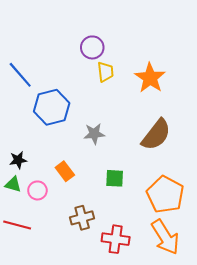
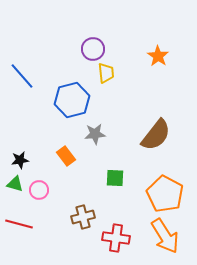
orange star: (150, 78) -> (158, 56), moved, size x0.7
blue hexagon: (52, 107) -> (72, 100), moved
orange rectangle: (65, 171) -> (66, 156), moved

